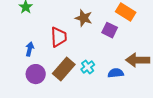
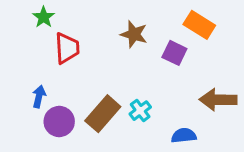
red trapezoid: (59, 37) -> (67, 48), moved
blue arrow: (30, 49) -> (39, 97), moved
blue semicircle: (116, 73) -> (184, 136), moved

